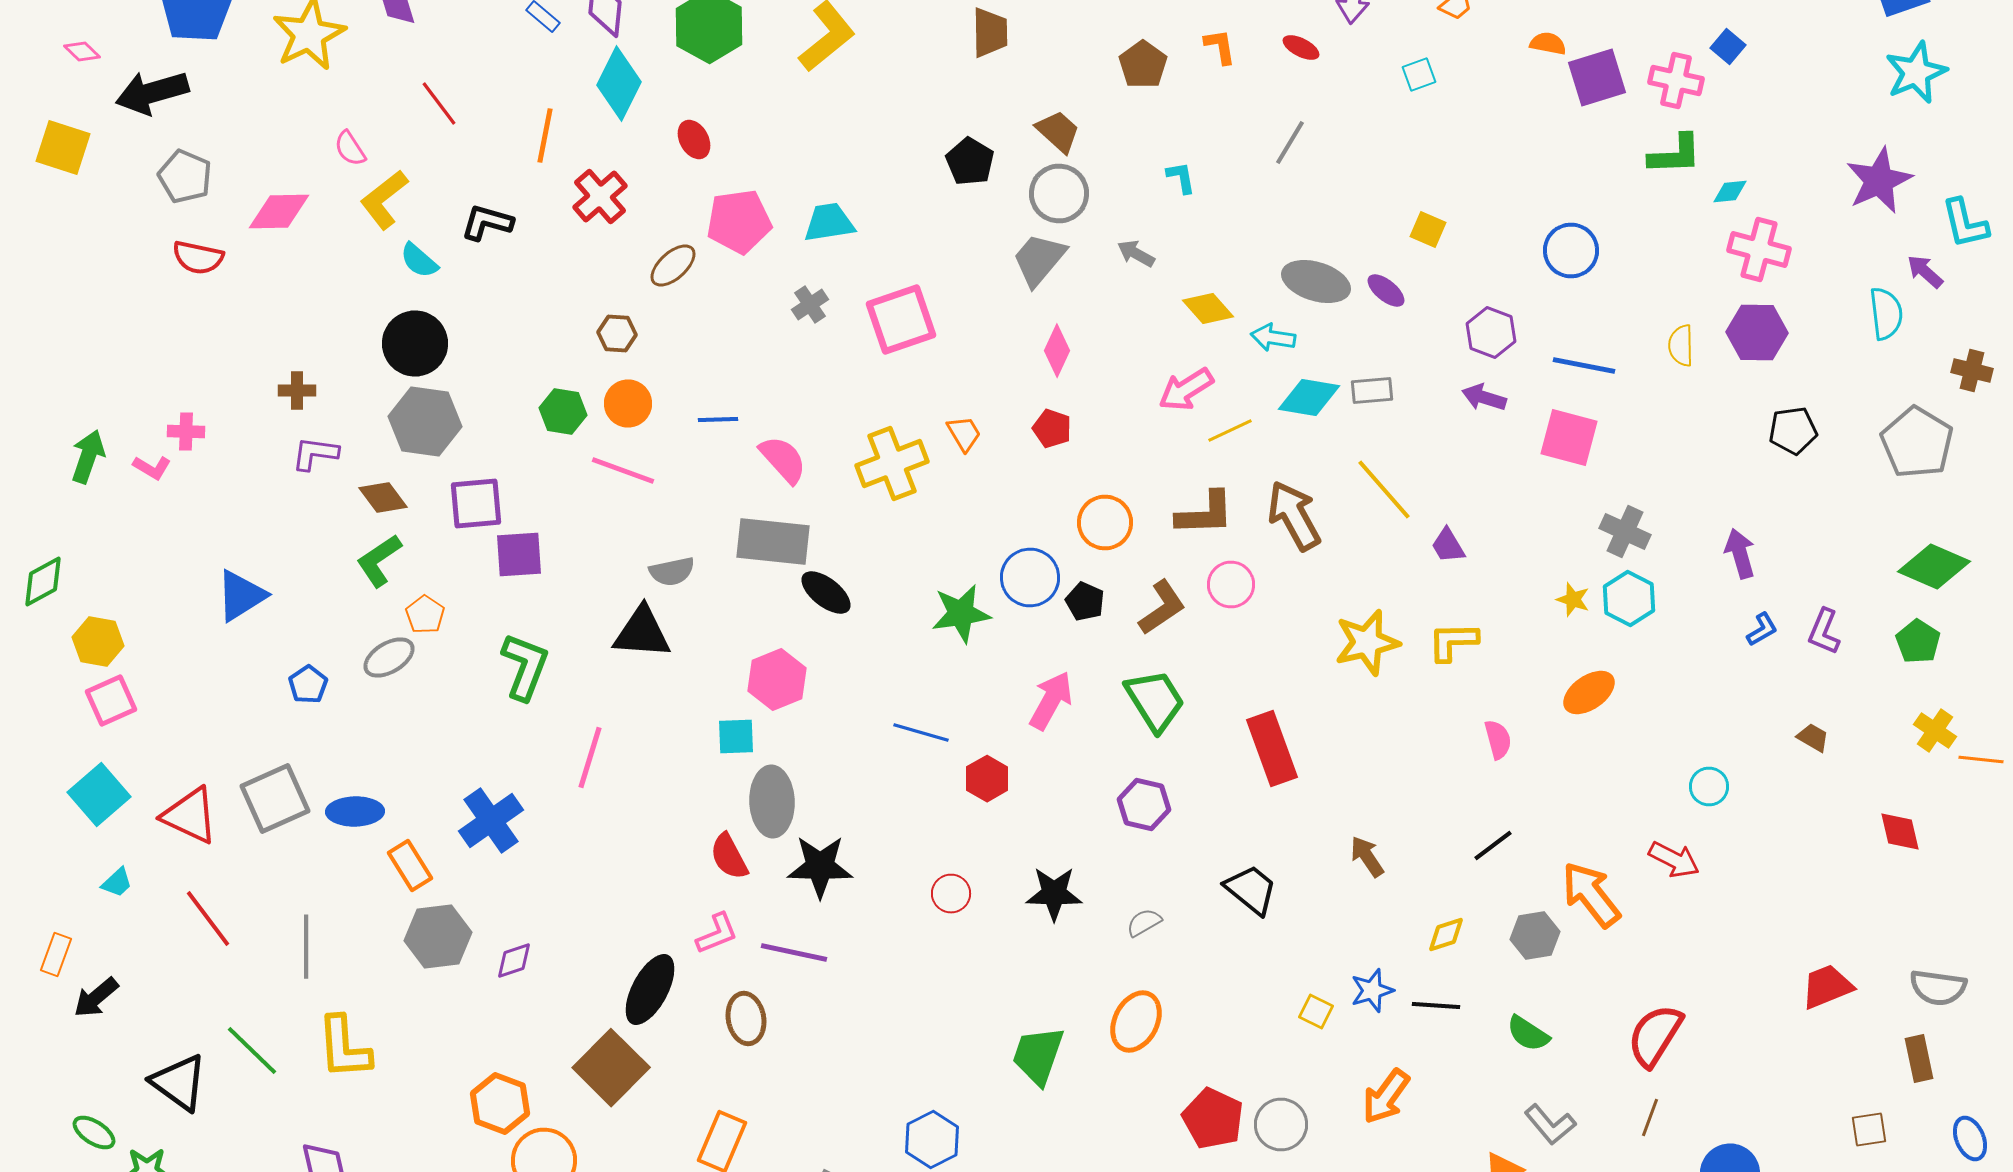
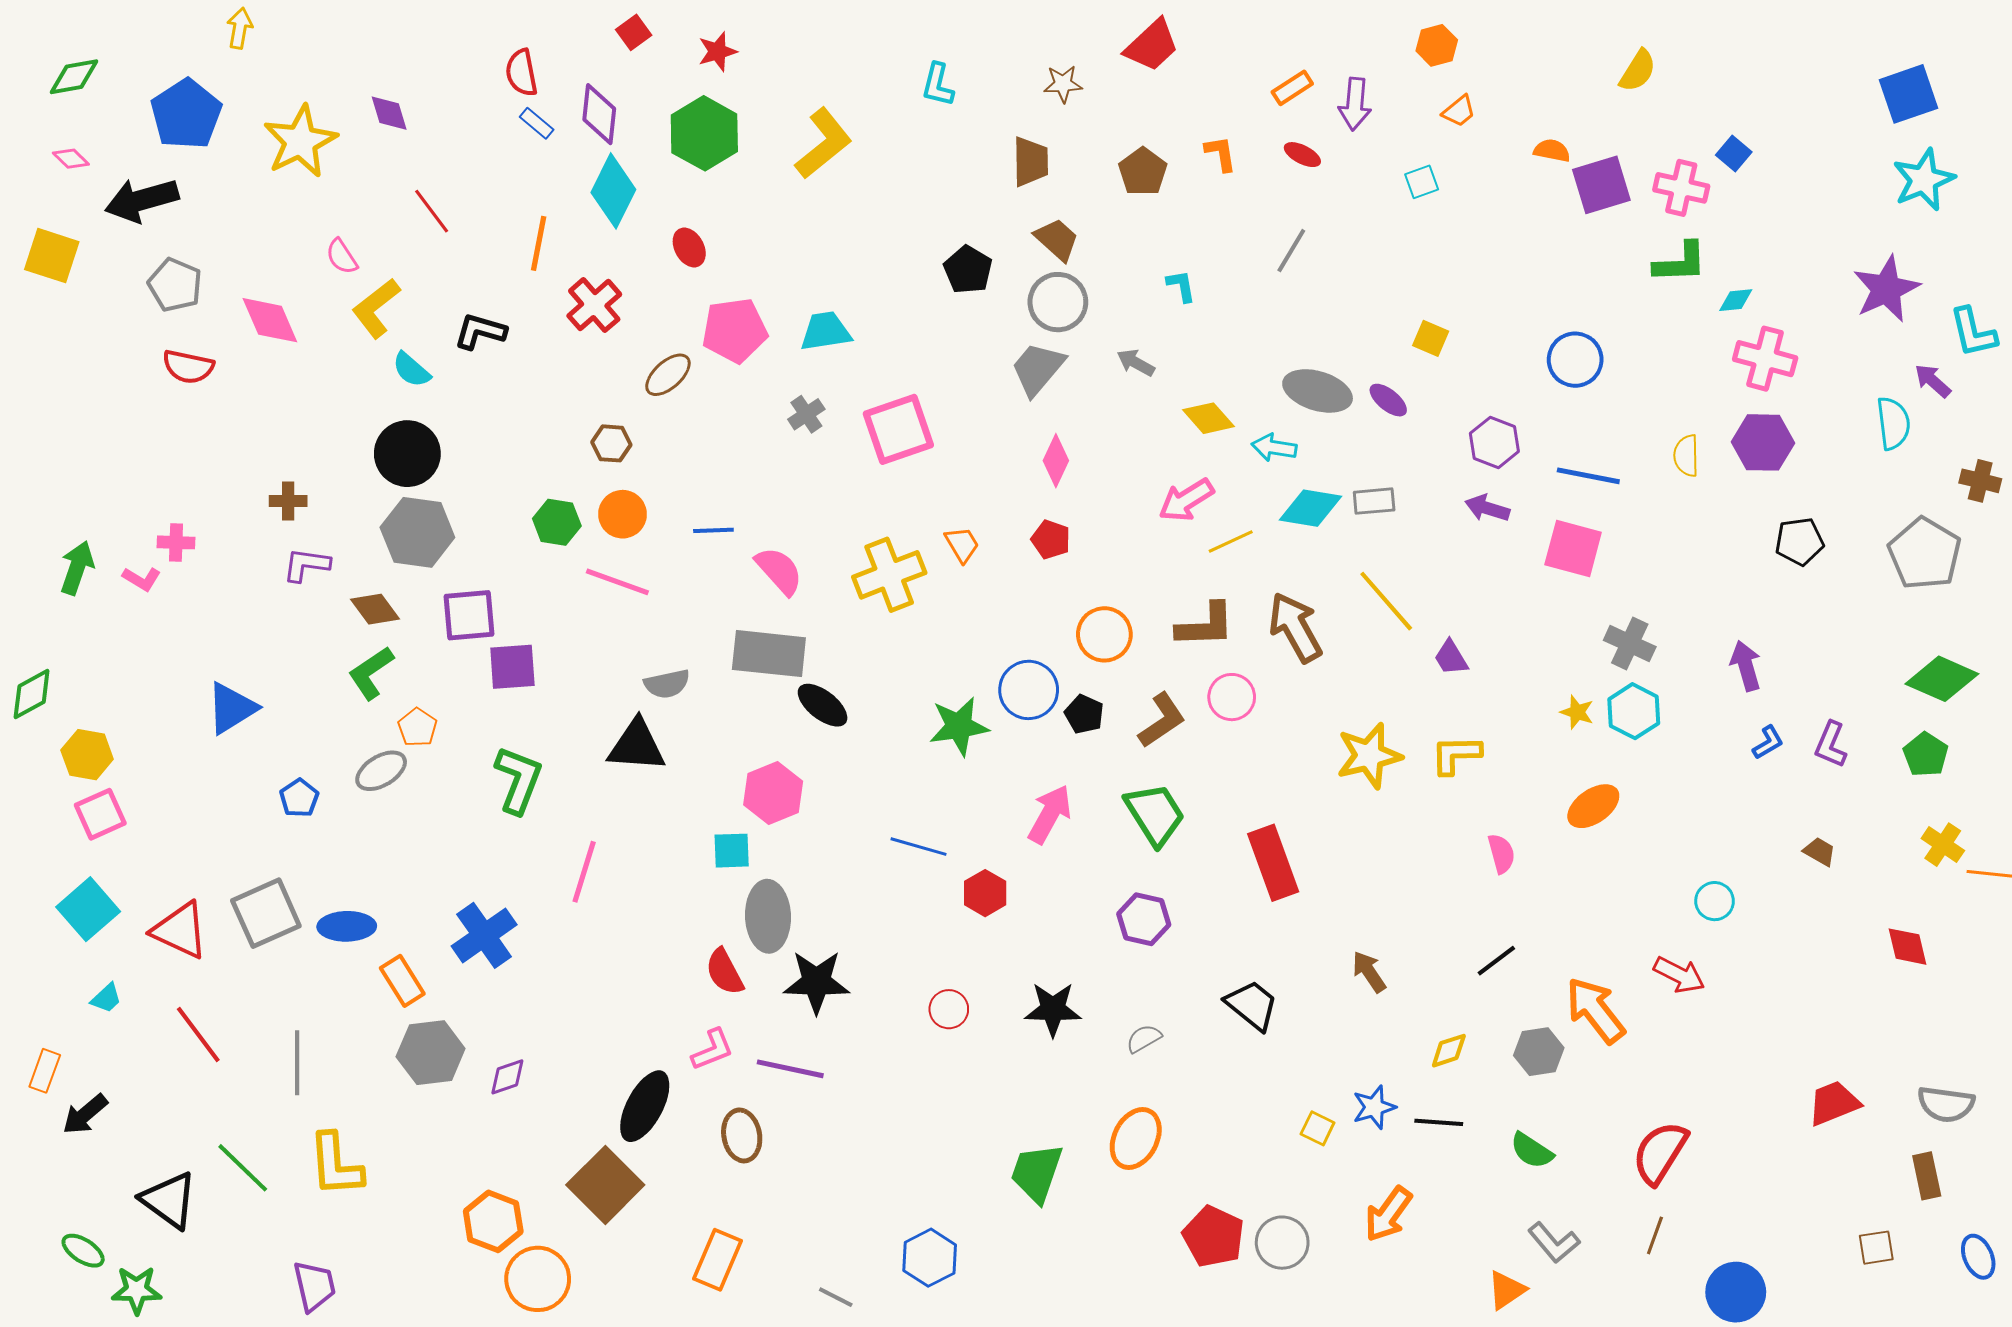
brown trapezoid: (990, 32) -> (1031, 162), moved
pink diamond: (279, 212) -> (270, 320), turned 68

